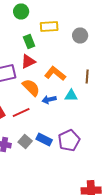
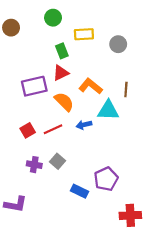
cyan triangle: (71, 96) -> (108, 110), size x1.5
blue arrow: (49, 100) -> (84, 125), moved
blue rectangle: (44, 140) -> (80, 191), moved
purple pentagon: (69, 140) -> (106, 179), moved

